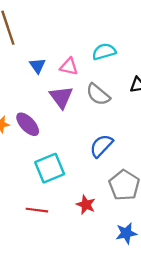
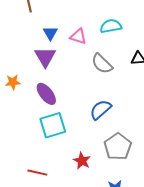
purple triangle: (61, 97) -> (45, 57), moved
purple ellipse: (28, 124) -> (46, 94), moved
red line: (37, 210) -> (37, 173), moved

